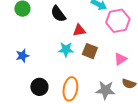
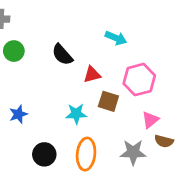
pink hexagon: (118, 21) -> (139, 80), moved
cyan star: (66, 49) -> (76, 114), moved
pink triangle: (120, 59) -> (150, 120), moved

